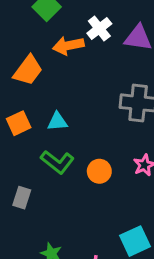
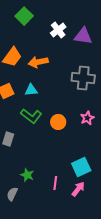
orange arrow: (68, 46) -> (38, 62), moved

